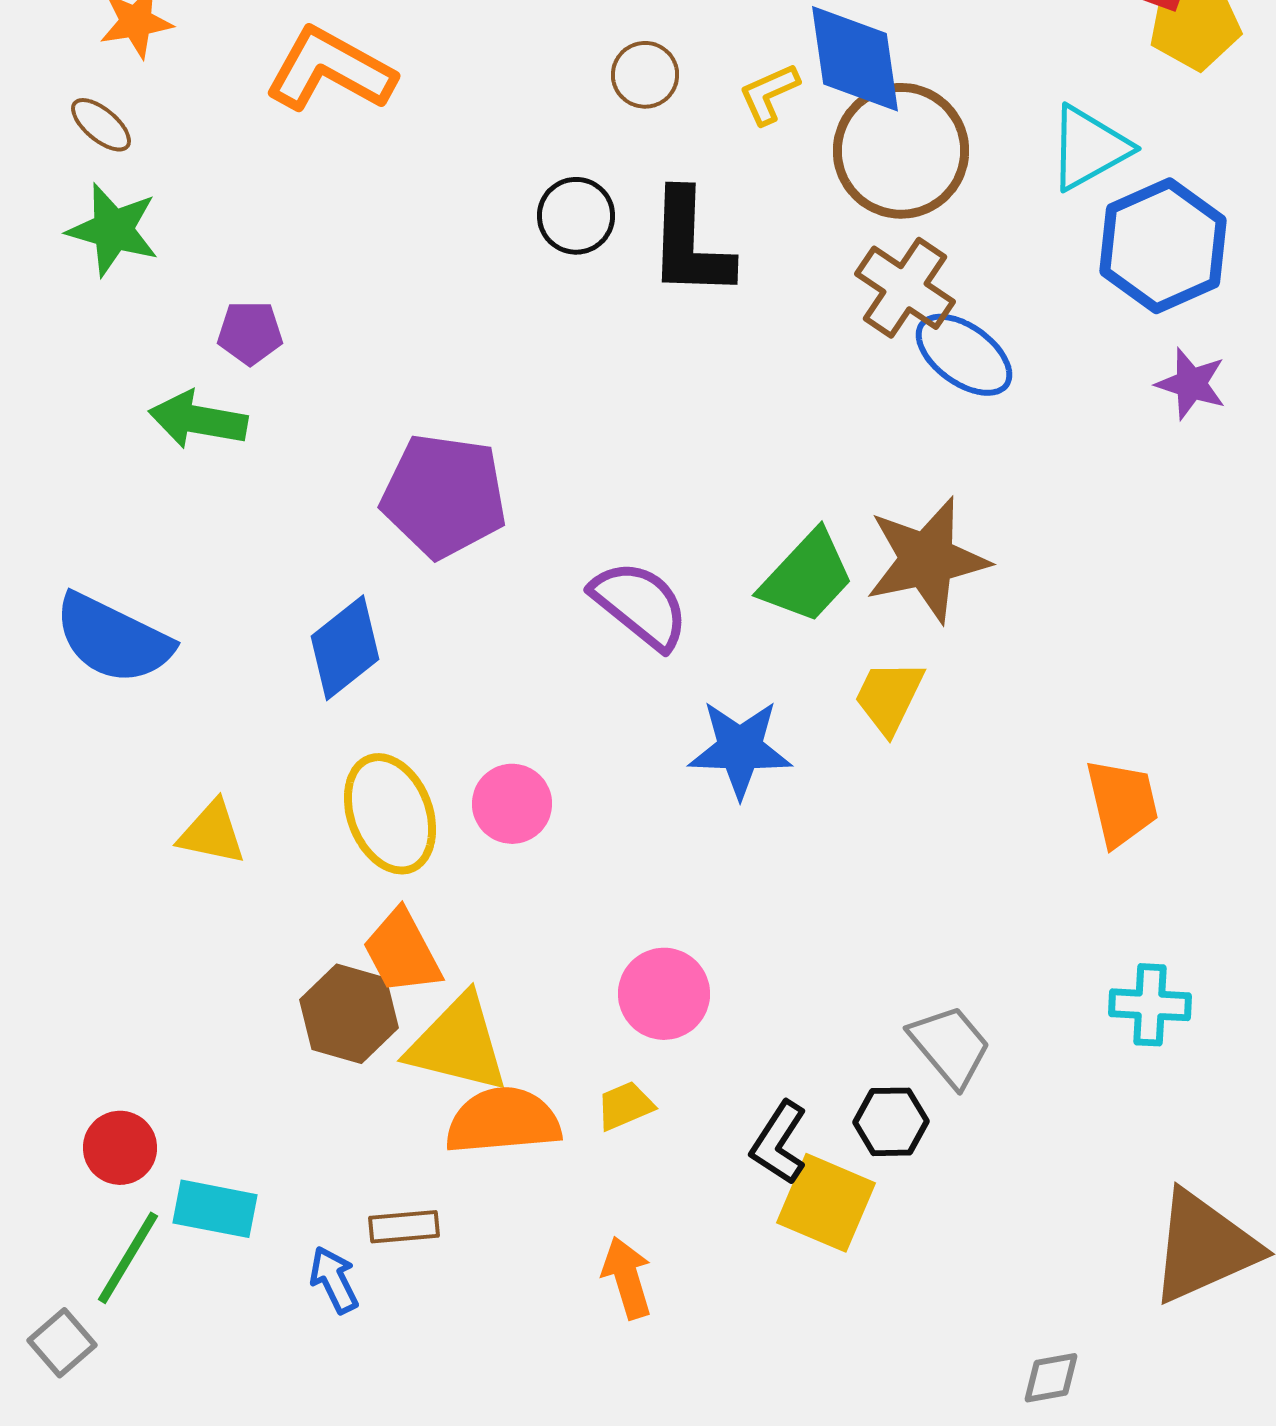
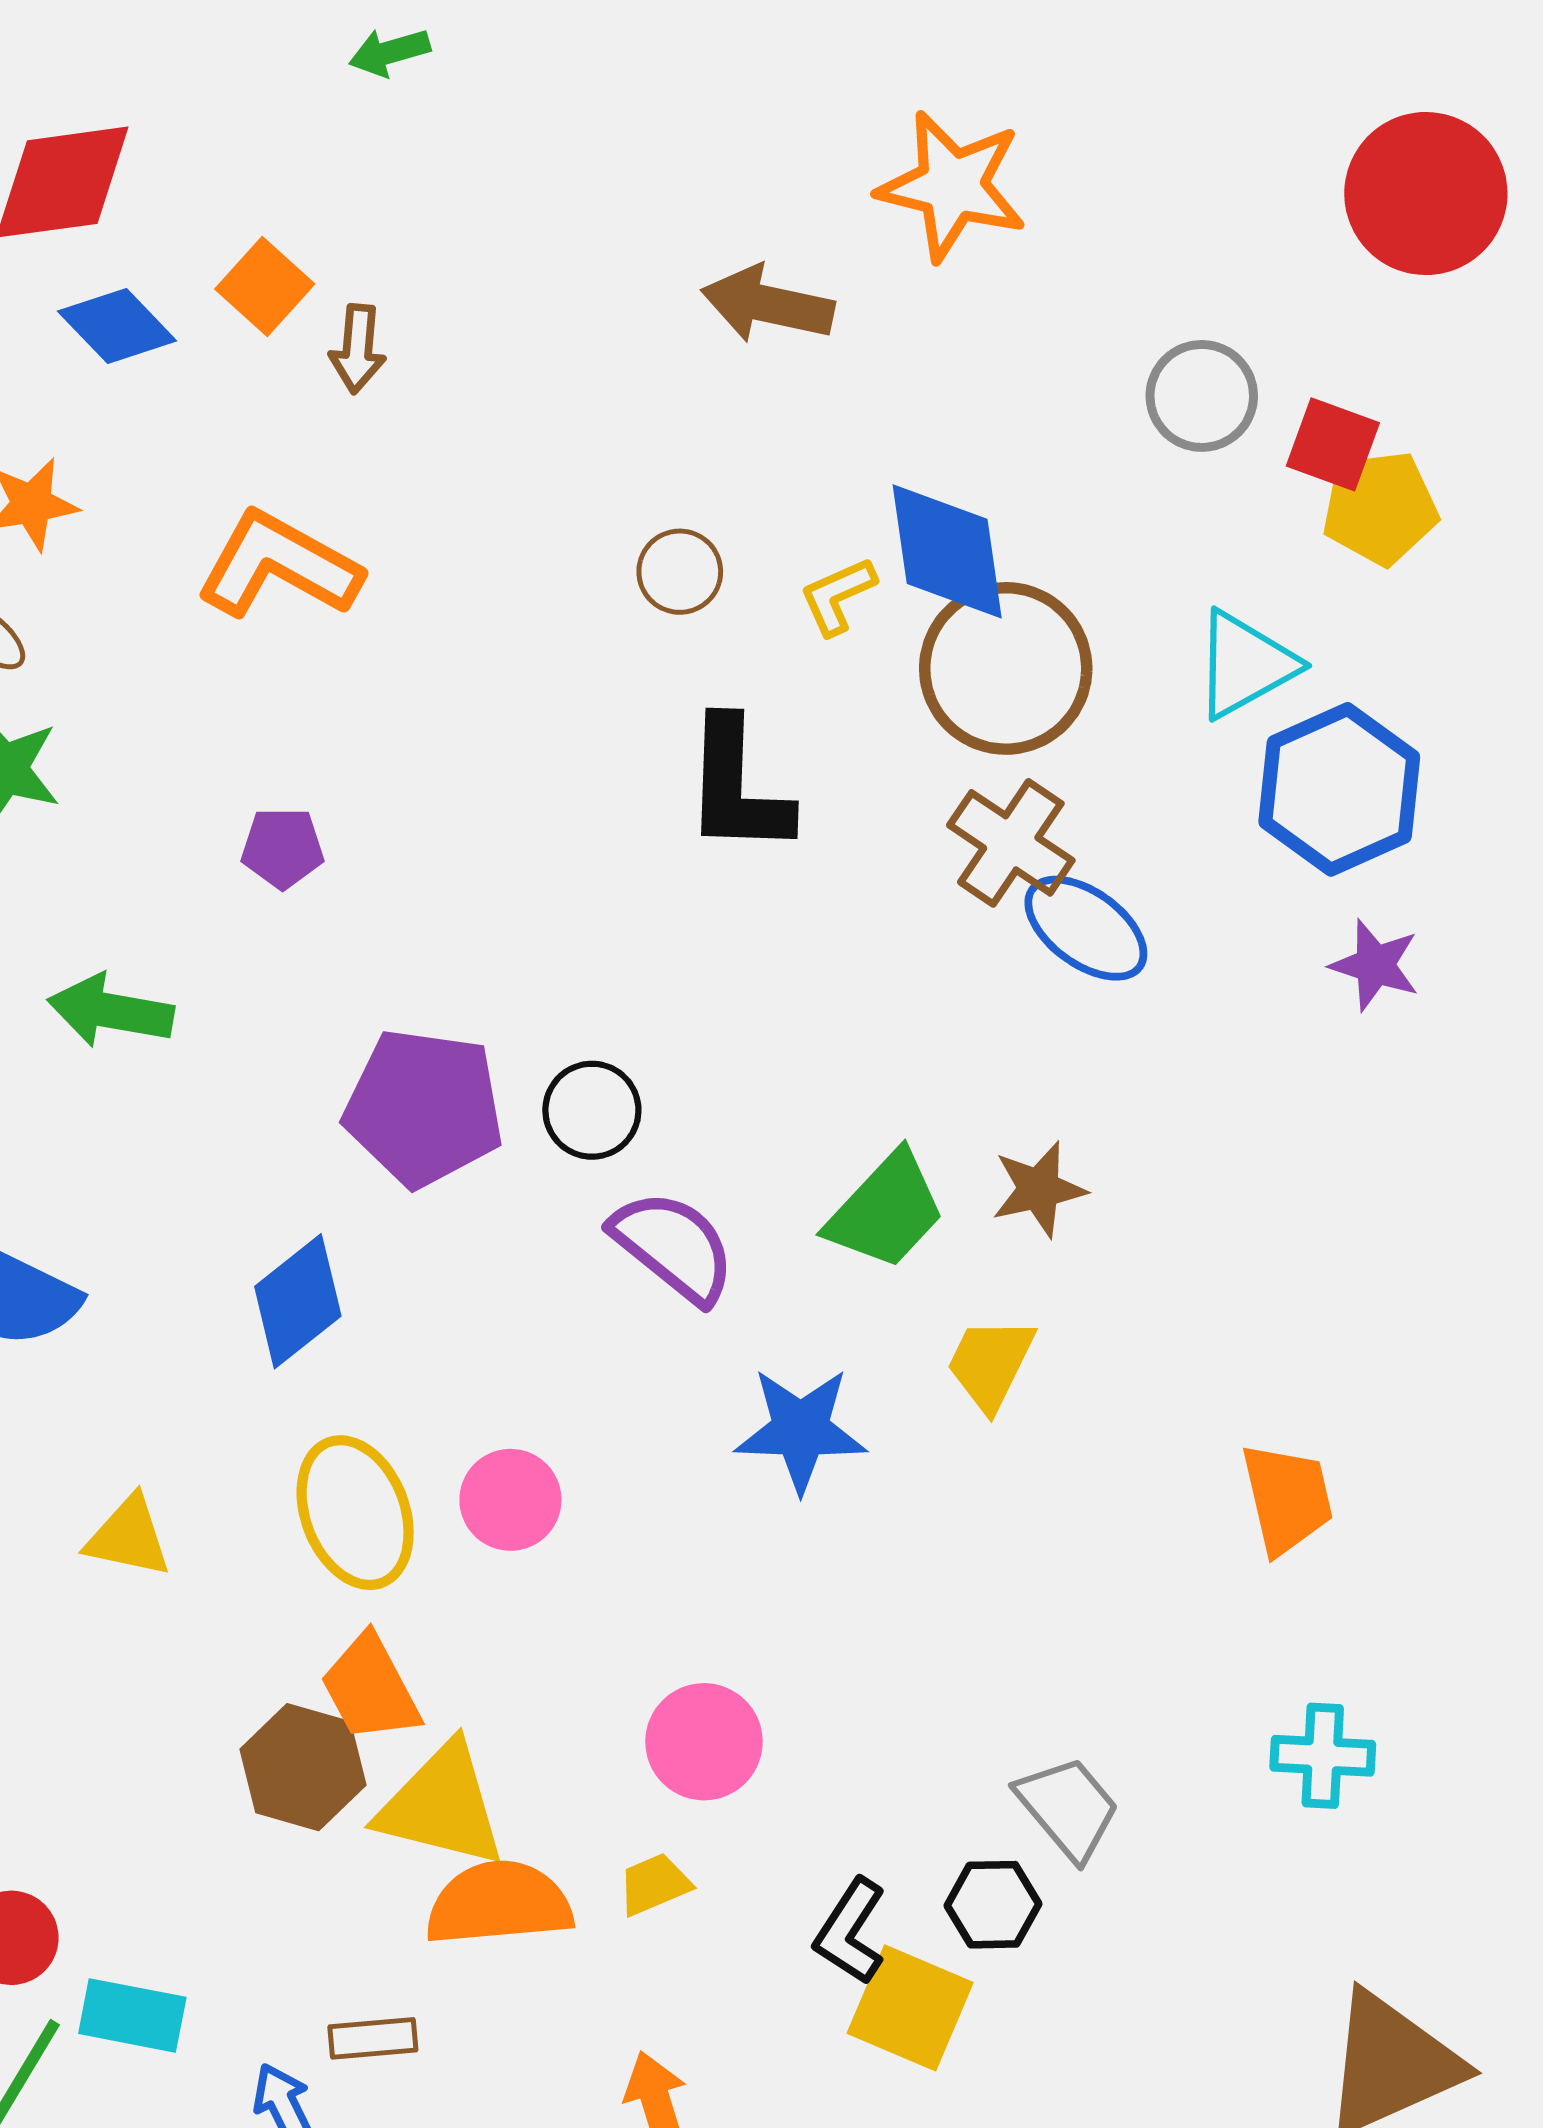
black circle: (576, 216) -> (592, 1110), moved
purple pentagon: (250, 333) -> (283, 848), moved
brown star: (927, 560) -> (1039, 1189), size x0.6

